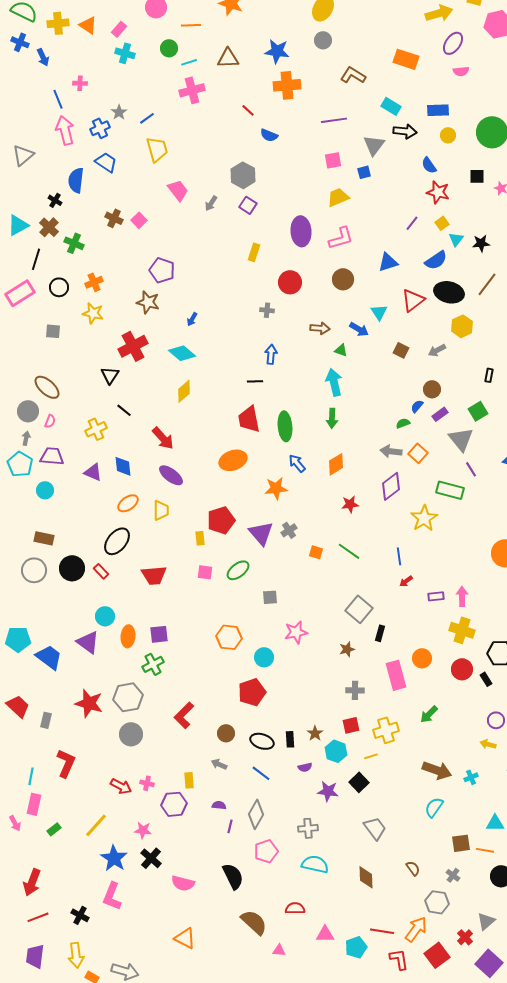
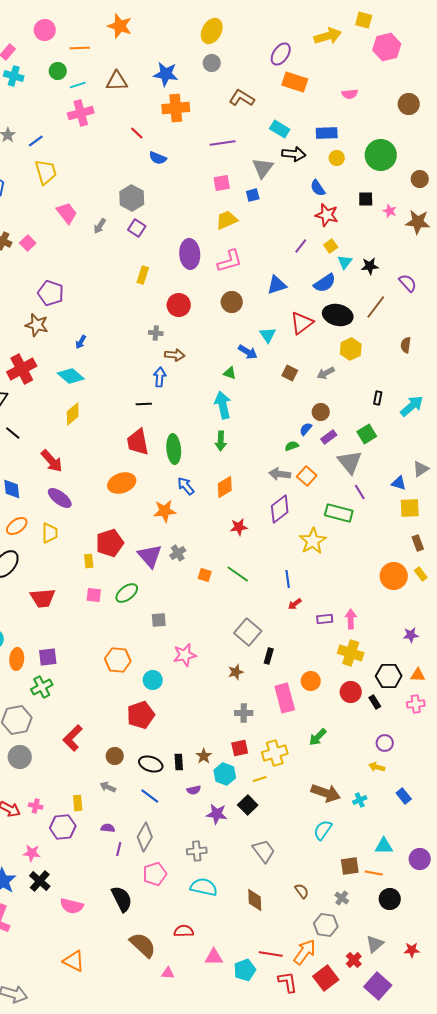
purple ellipse: (453, 43) -> (281, 54), moved
brown arrow: (320, 328) -> (175, 355), moved

